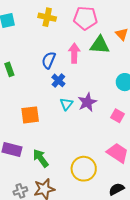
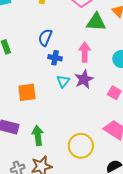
pink arrow: (74, 53) -> (85, 52), moved
blue cross: (58, 80) -> (55, 58), turned -32
green arrow: (41, 158) -> (38, 136), turned 30

